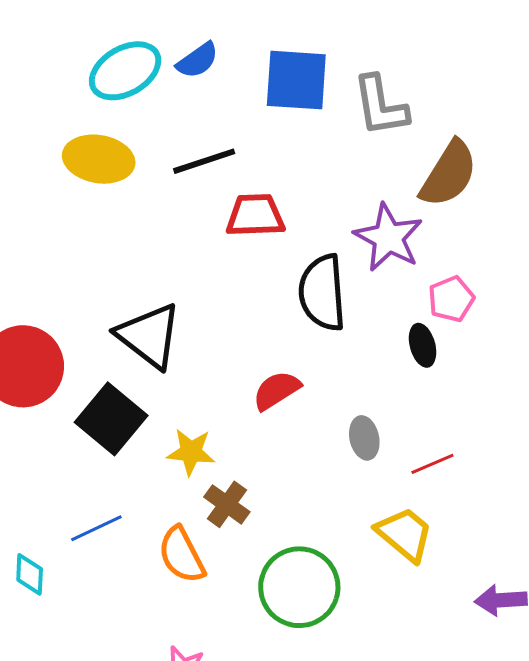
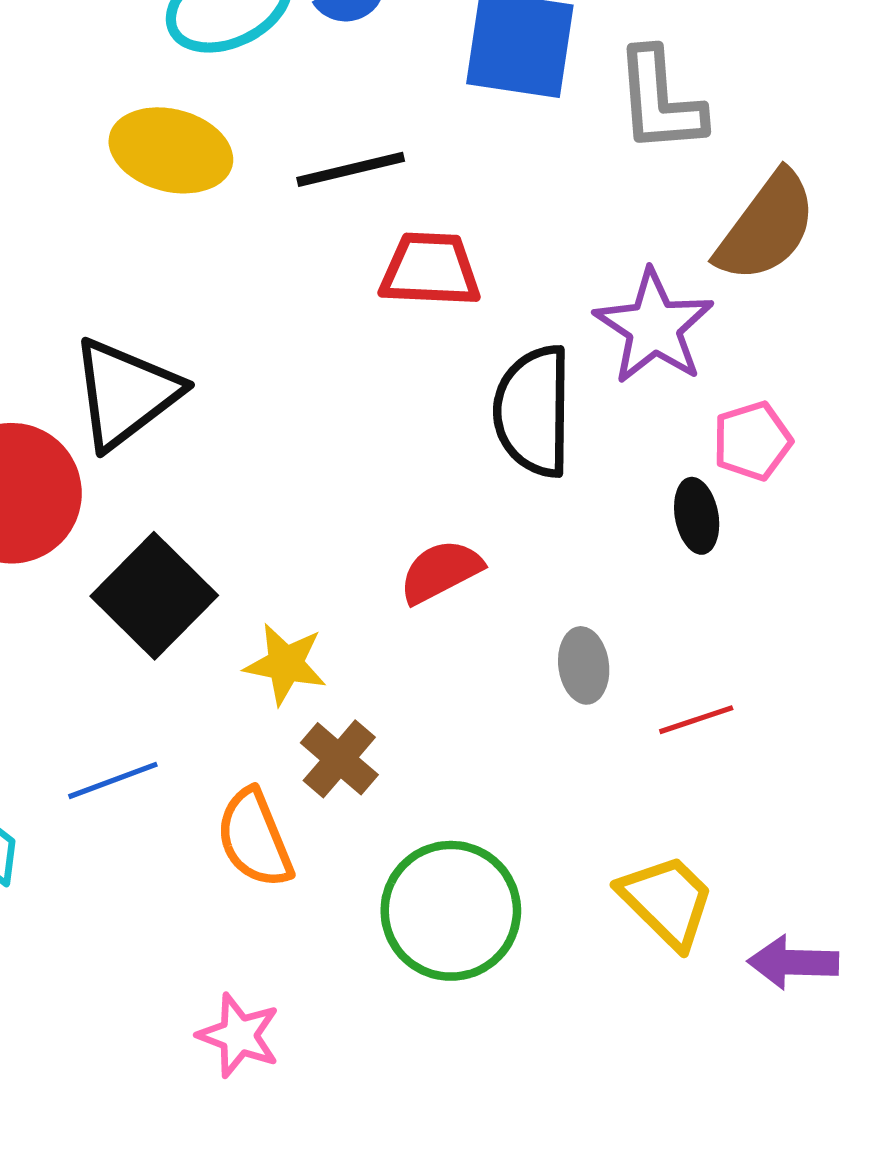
black triangle: (149, 336) -> (126, 393), moved, turned 40
yellow trapezoid: (405, 534) -> (667, 901), moved

